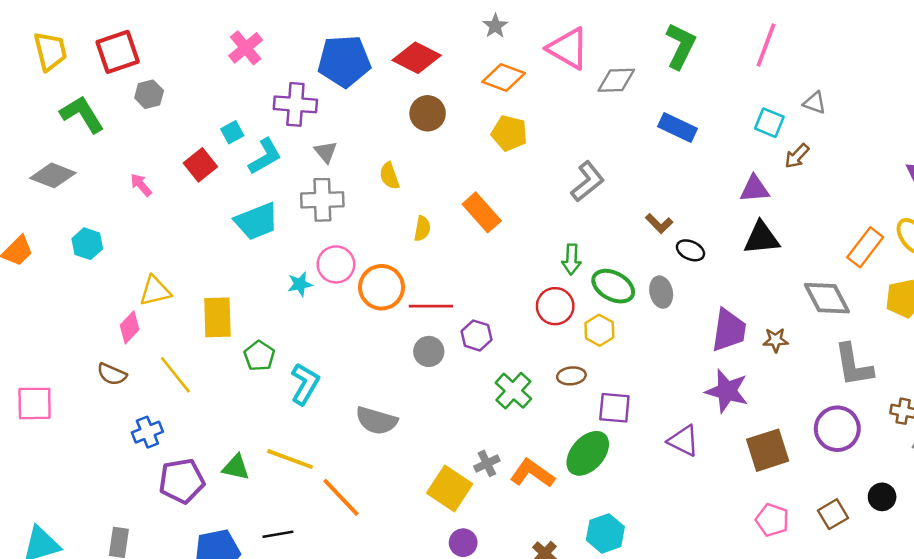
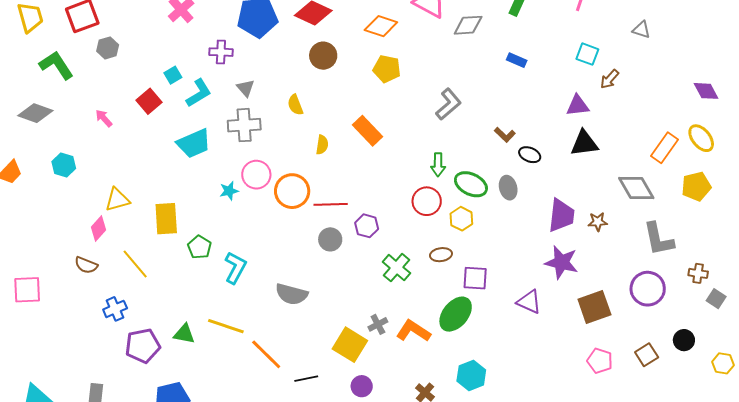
gray triangle: (814, 103) -> (641, 30), moved
purple cross: (295, 104) -> (221, 52), size x0.7
blue rectangle: (678, 128) -> (517, 60), size x0.7
black line: (278, 534) -> (306, 379), moved

